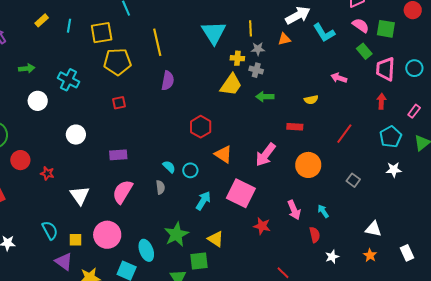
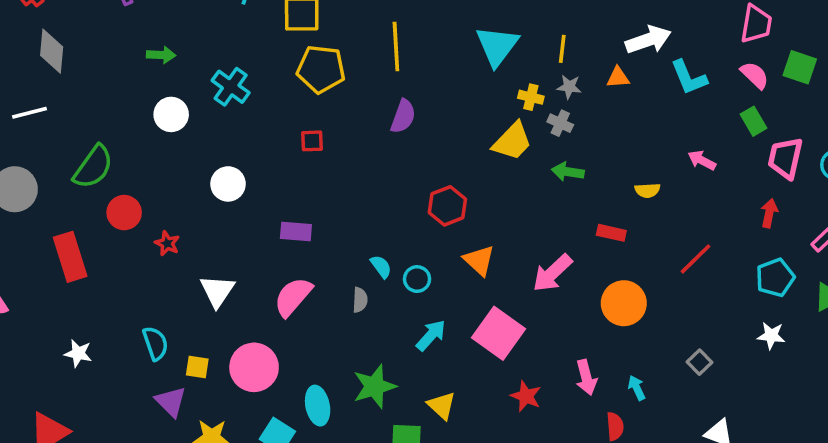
green square: (386, 29) -> (800, 67), moved
gray square: (353, 180) -> (699, 362), moved

